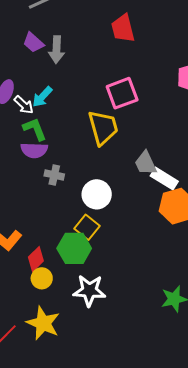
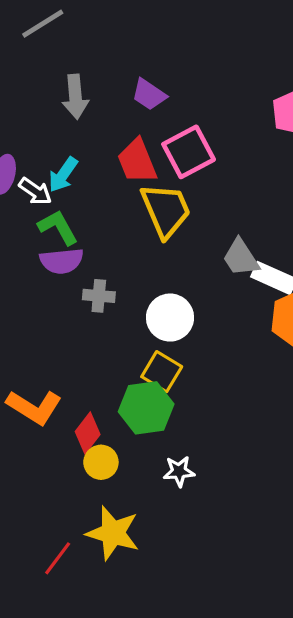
red trapezoid: (123, 28) -> (137, 161), moved
purple trapezoid: (33, 43) -> (149, 95), moved
white star: (89, 291) -> (179, 471), size x0.6

